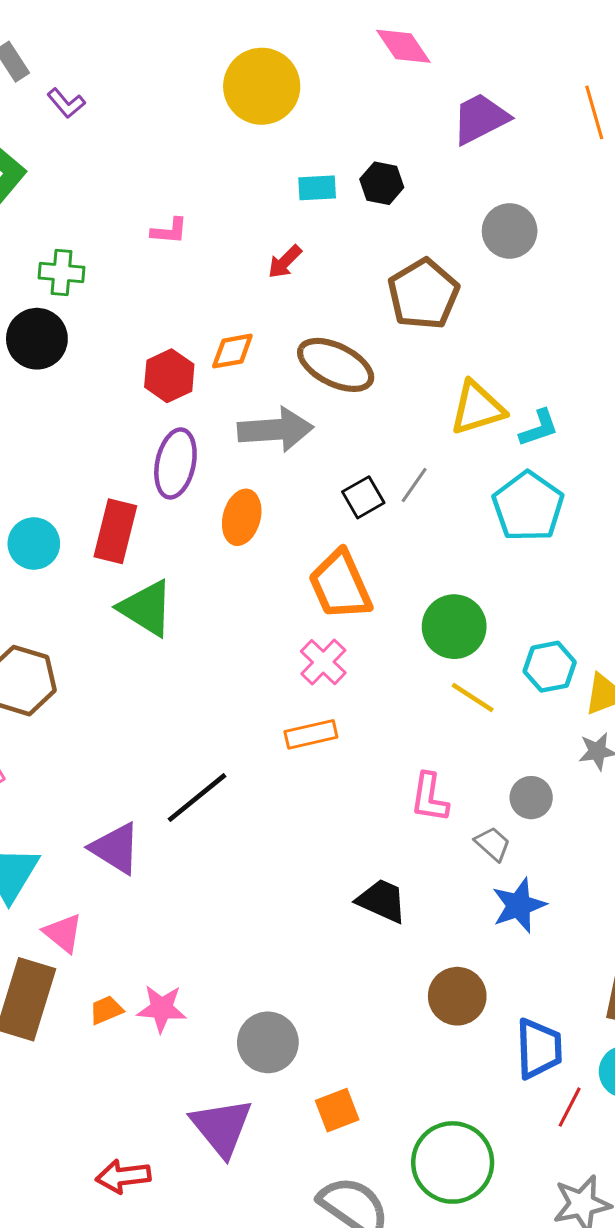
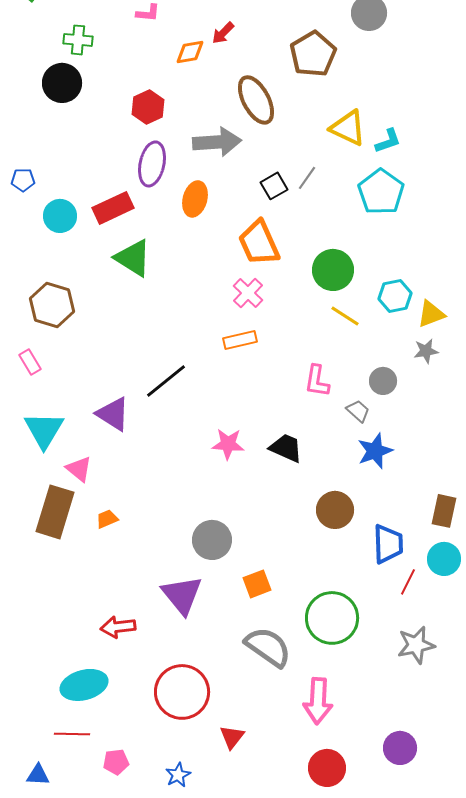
orange diamond: (232, 351) -> (190, 52), moved
brown ellipse: (336, 365) -> (256, 100), turned 36
yellow triangle: (477, 408) -> (348, 128), turned 42
red rectangle: (115, 531) -> (113, 208), turned 51
pink star: (162, 1009) -> (228, 444), moved

